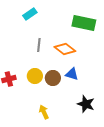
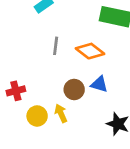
yellow circle: (35, 76) -> (37, 116), moved
yellow arrow: (44, 112) -> (61, 113), moved

